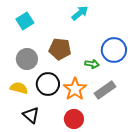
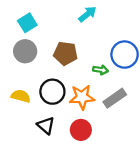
gray circle: (27, 59) -> (25, 51), moved
orange star: (75, 89) -> (82, 97), turned 30
black triangle: (31, 115) -> (46, 126), moved

